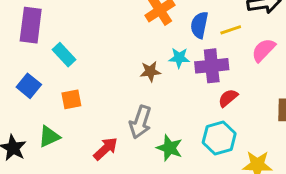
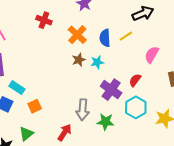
pink semicircle: (264, 50) -> (152, 55), moved
cyan rectangle: (64, 55) -> (17, 88), moved
purple cross: (212, 66) -> (111, 90), moved, turned -35
brown star: (150, 71) -> (79, 60), moved

